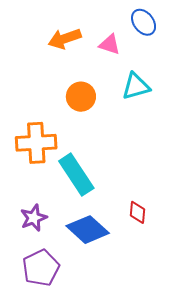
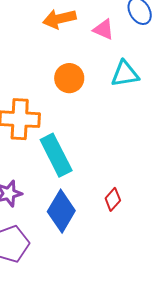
red diamond: (138, 212) -> (113, 199), turned 30
blue diamond: (88, 230) -> (61, 211), turned 72

